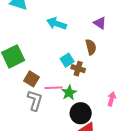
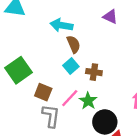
brown semicircle: (91, 47) -> (74, 44), moved
cyan square: (67, 60) -> (71, 66), moved
pink line: (54, 88) -> (70, 98), turned -36

